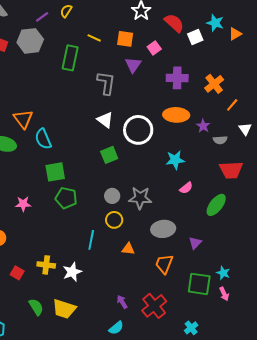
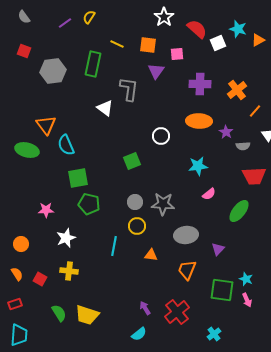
gray hexagon: (30, 41) -> (53, 71), moved
pink square: (154, 48) -> (177, 54), turned 32
white triangle: (105, 120) -> (105, 108), moved
white circle: (138, 130) -> (161, 136), size x0.6
white star: (72, 272) -> (66, 238), moved

